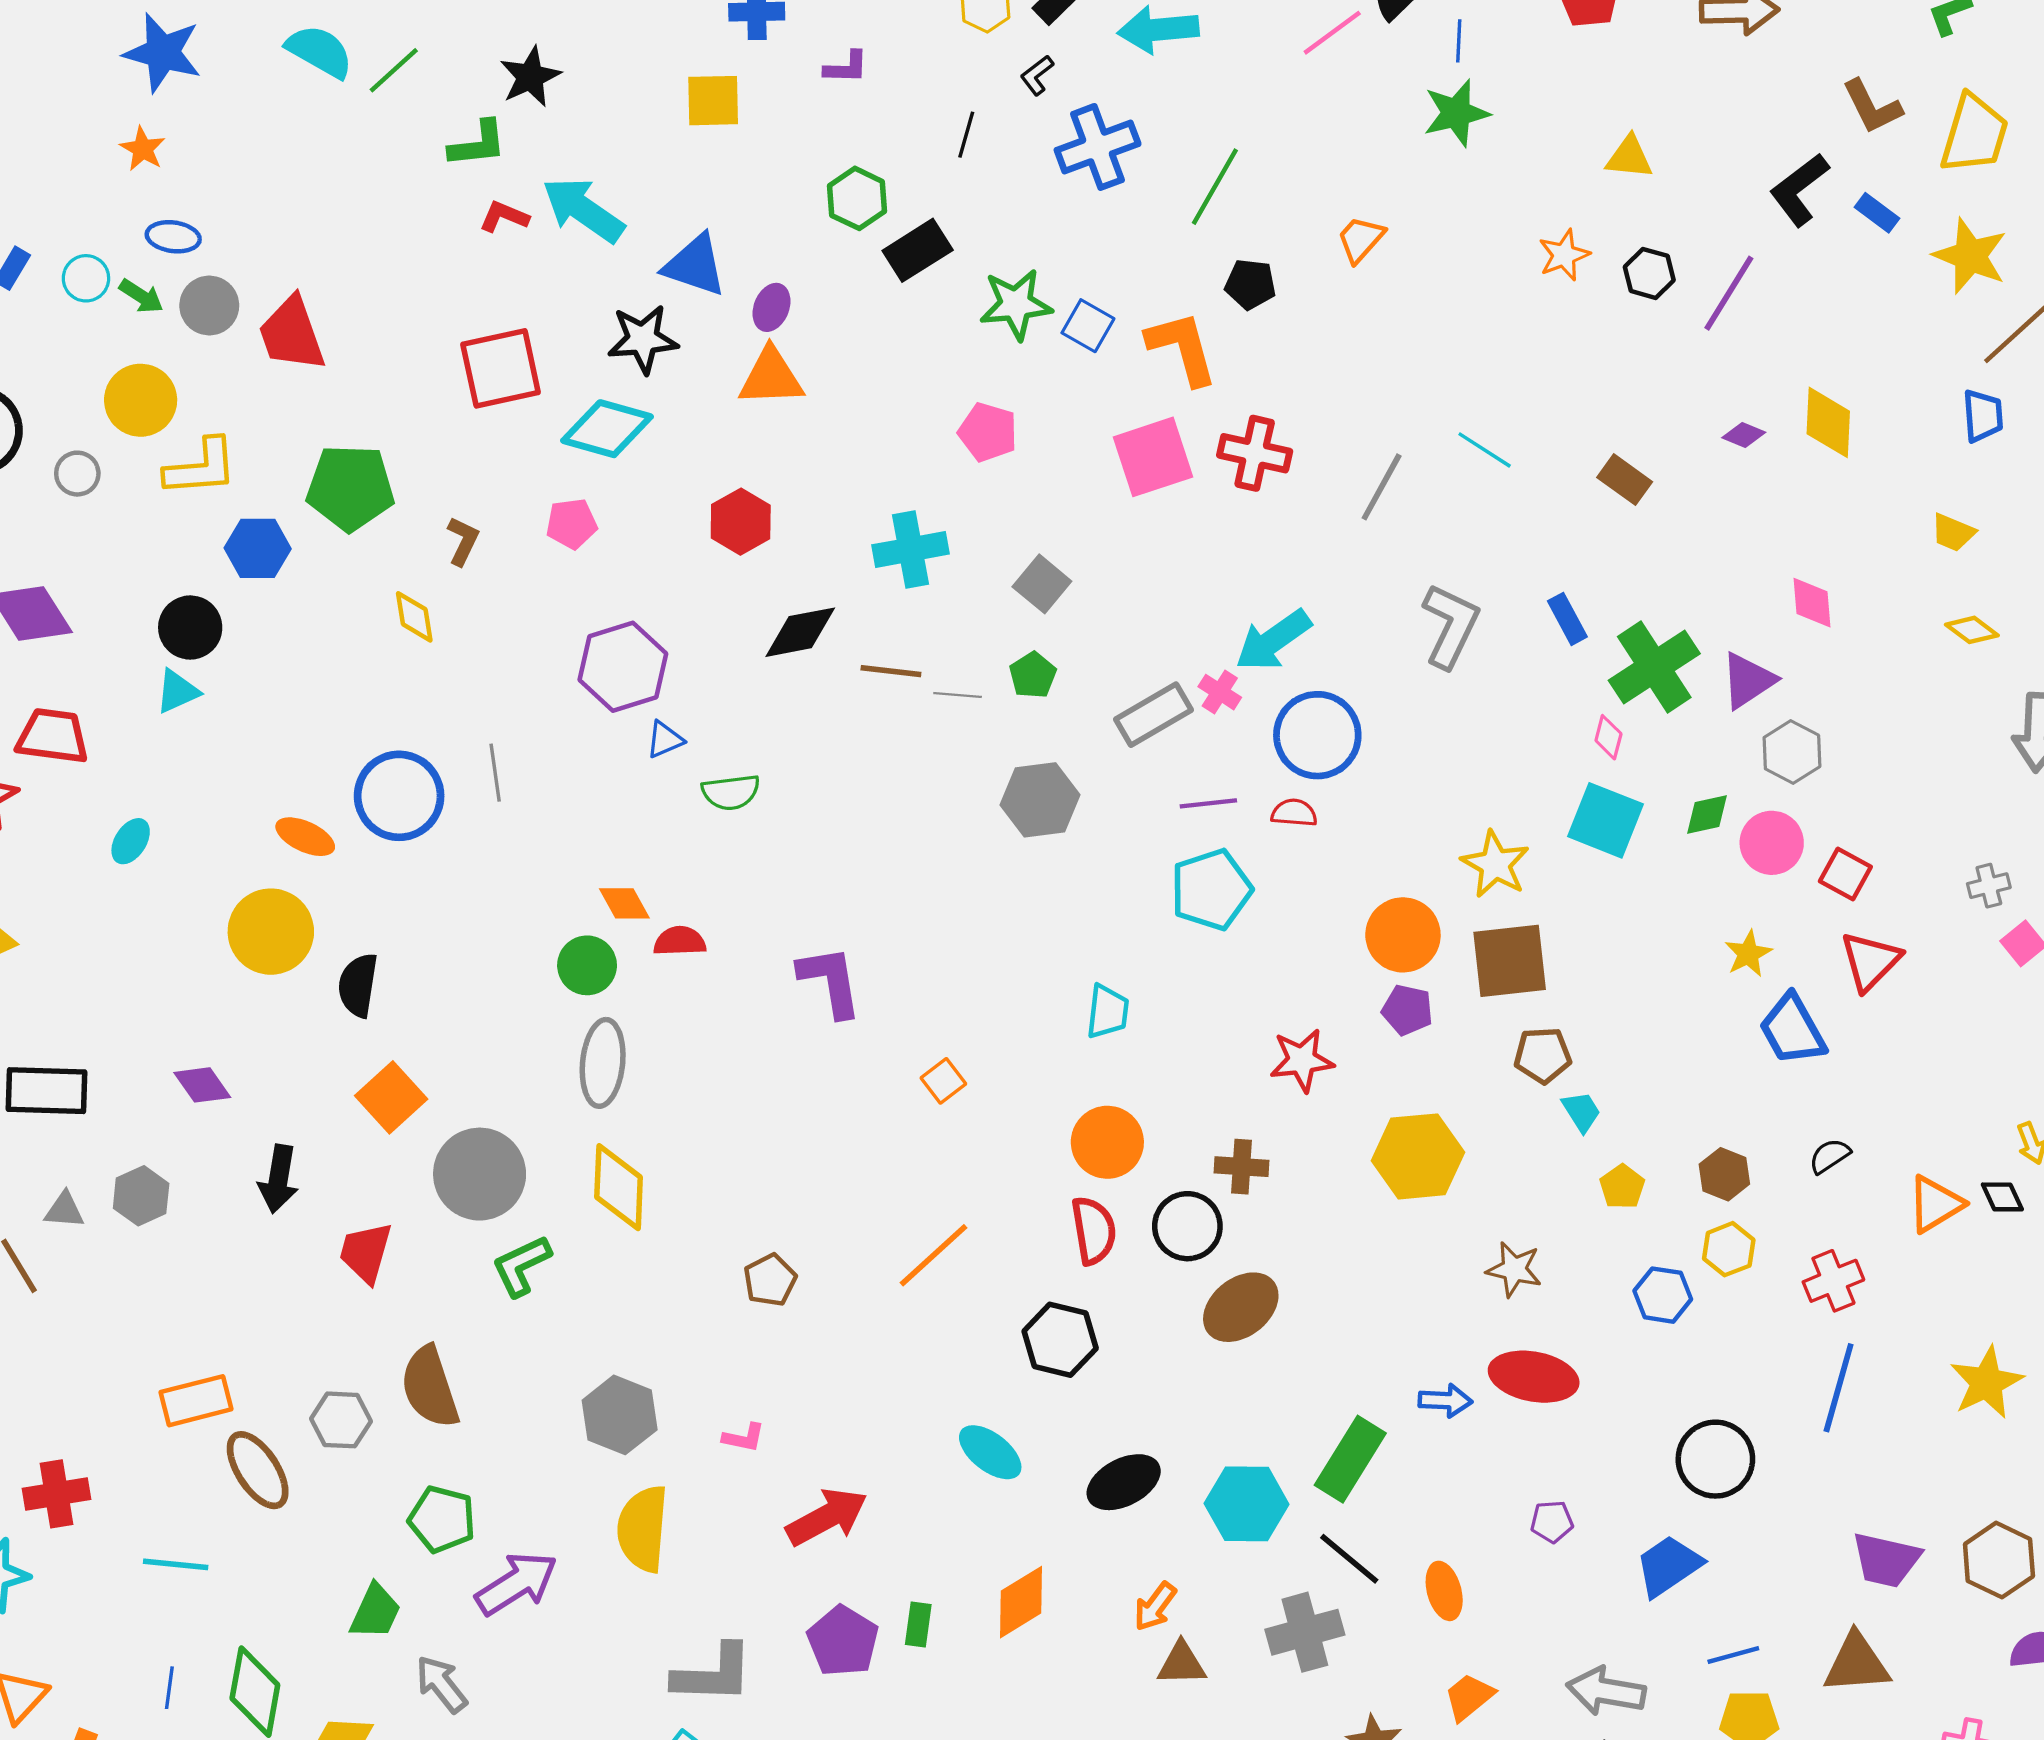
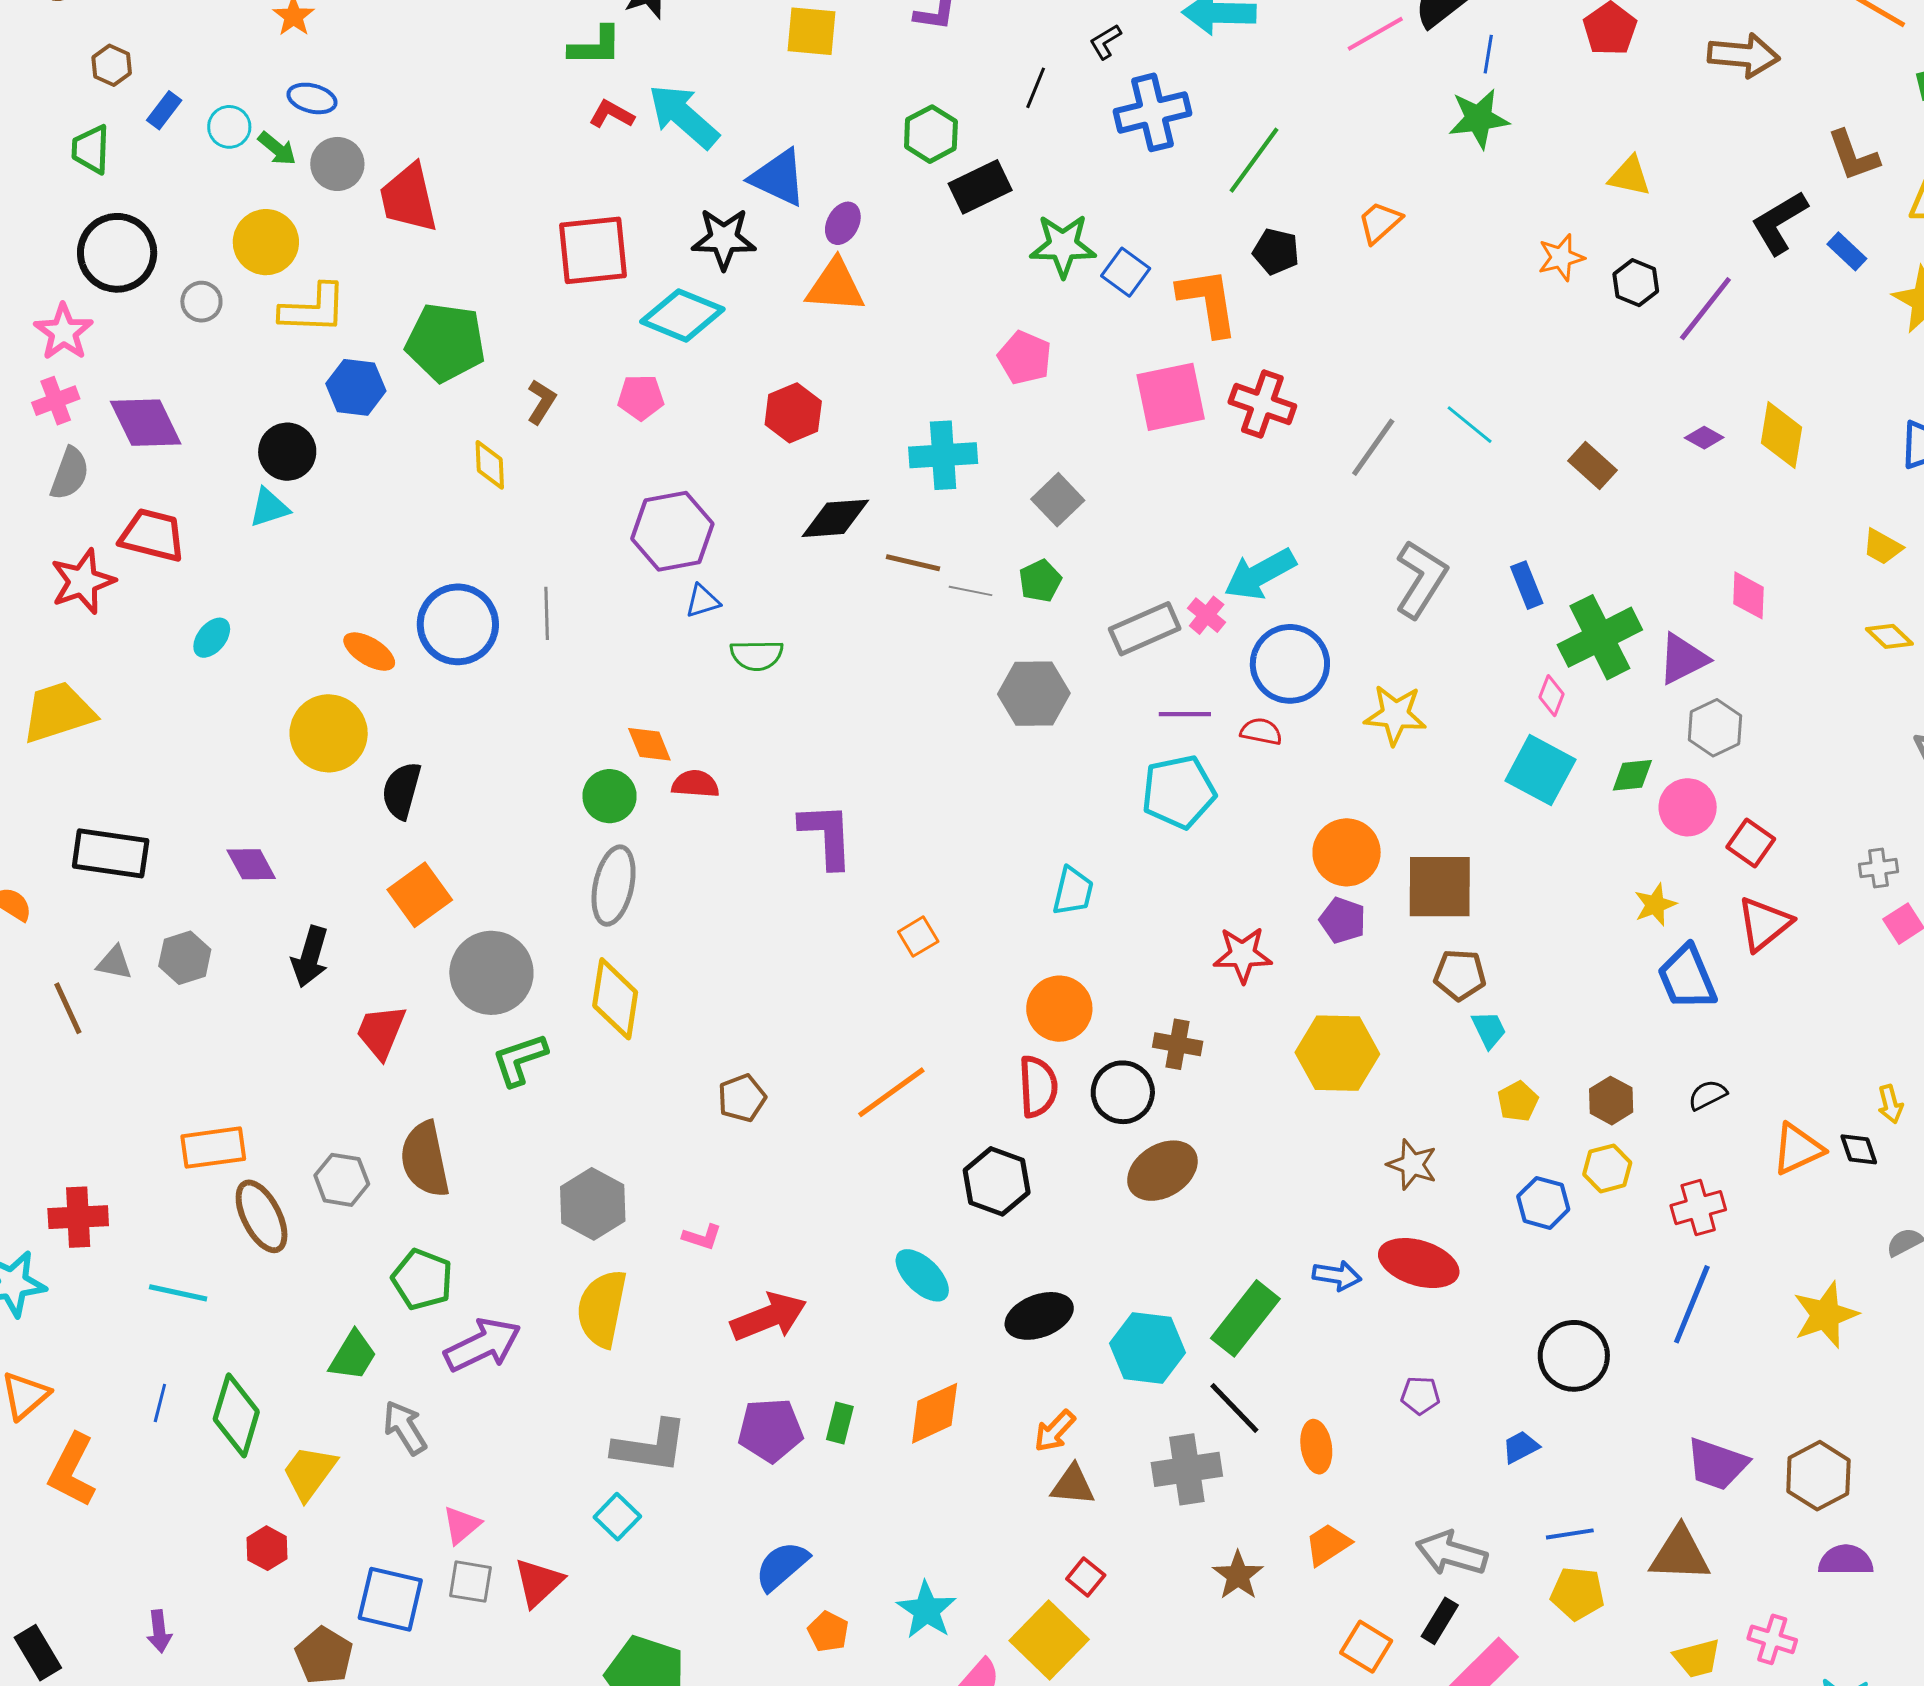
yellow star: (1495, 864) -> (1395, 715), moved, turned -30
blue trapezoid: (1668, 1566) -> (1521, 1447), size x0.6
purple pentagon: (843, 1641) -> (770, 1430), turned 30

